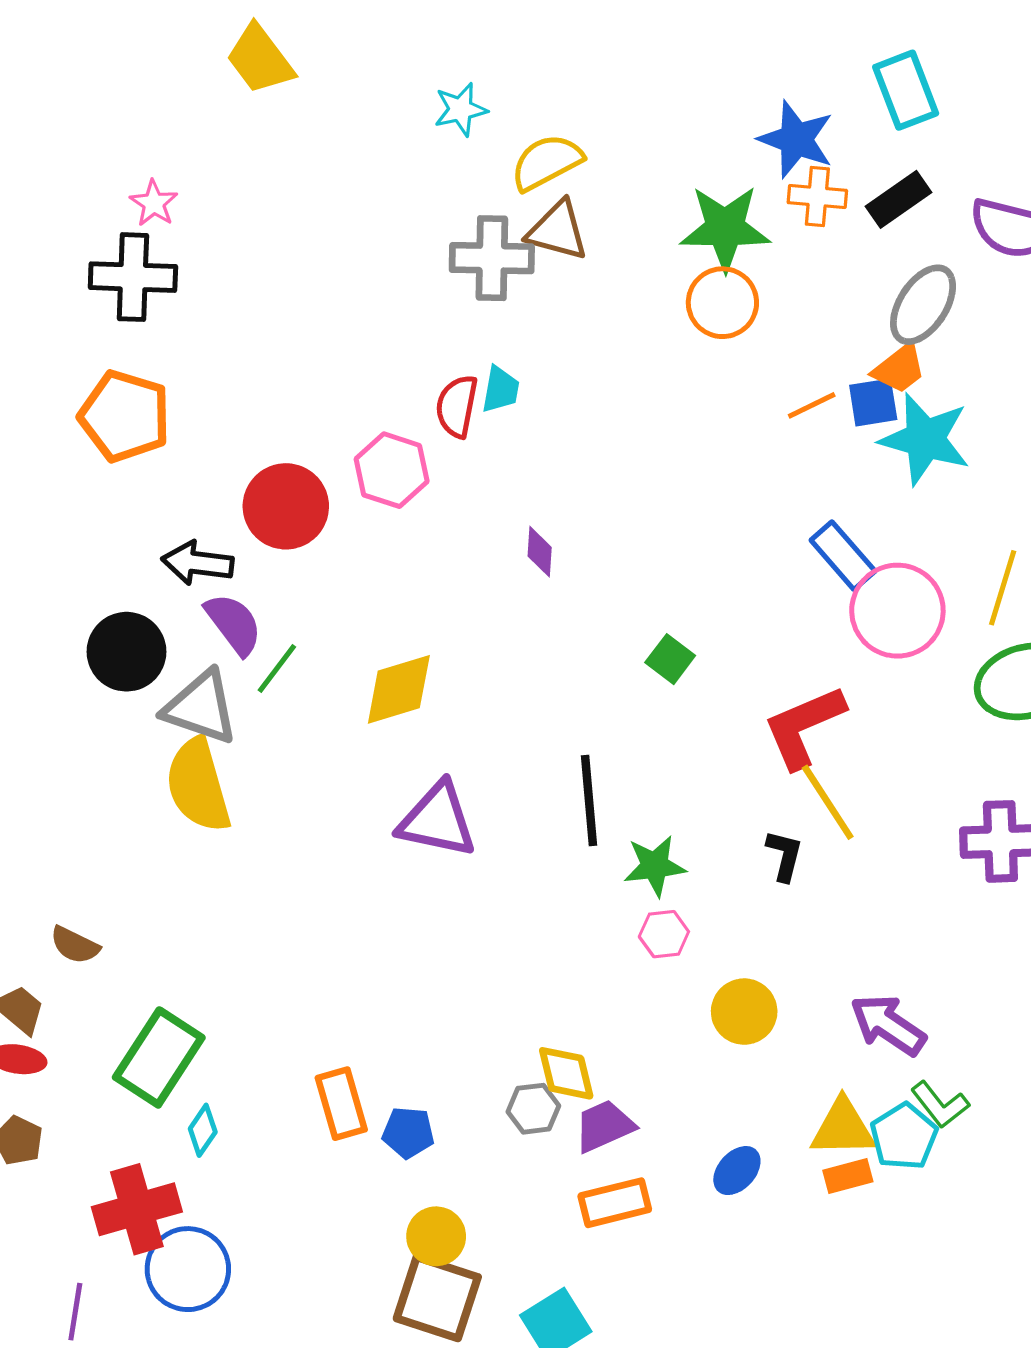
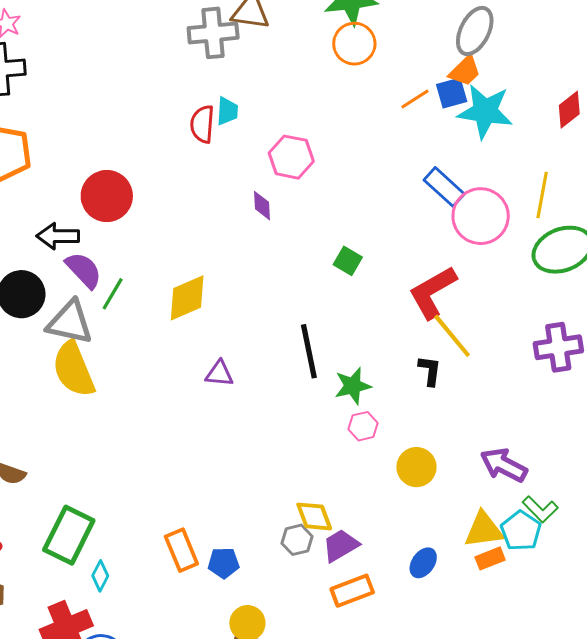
pink hexagon: (392, 470) -> (291, 157), moved
purple triangle: (437, 820) -> (219, 374), size x0.6

